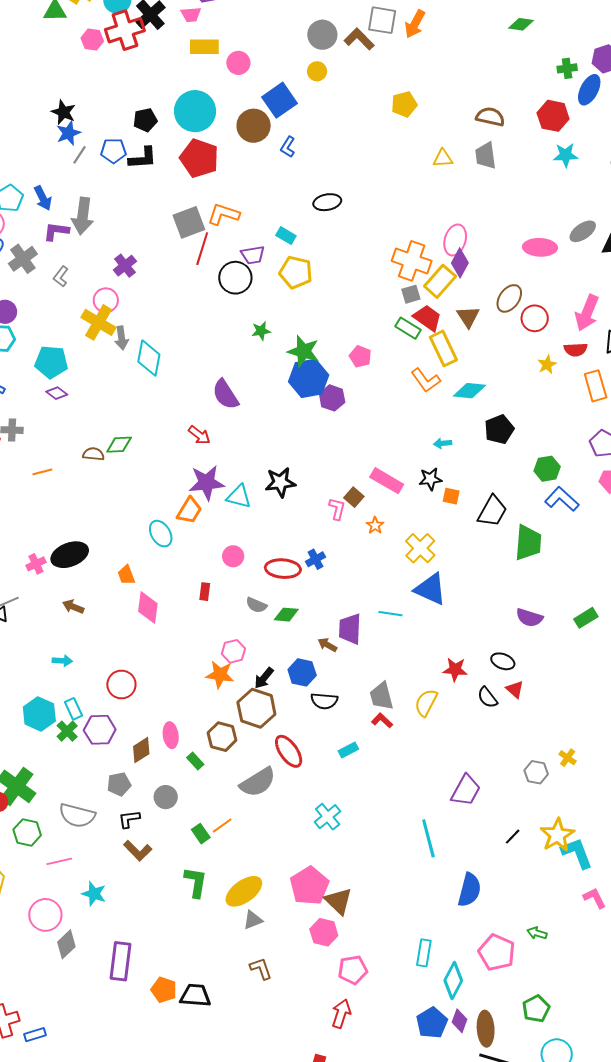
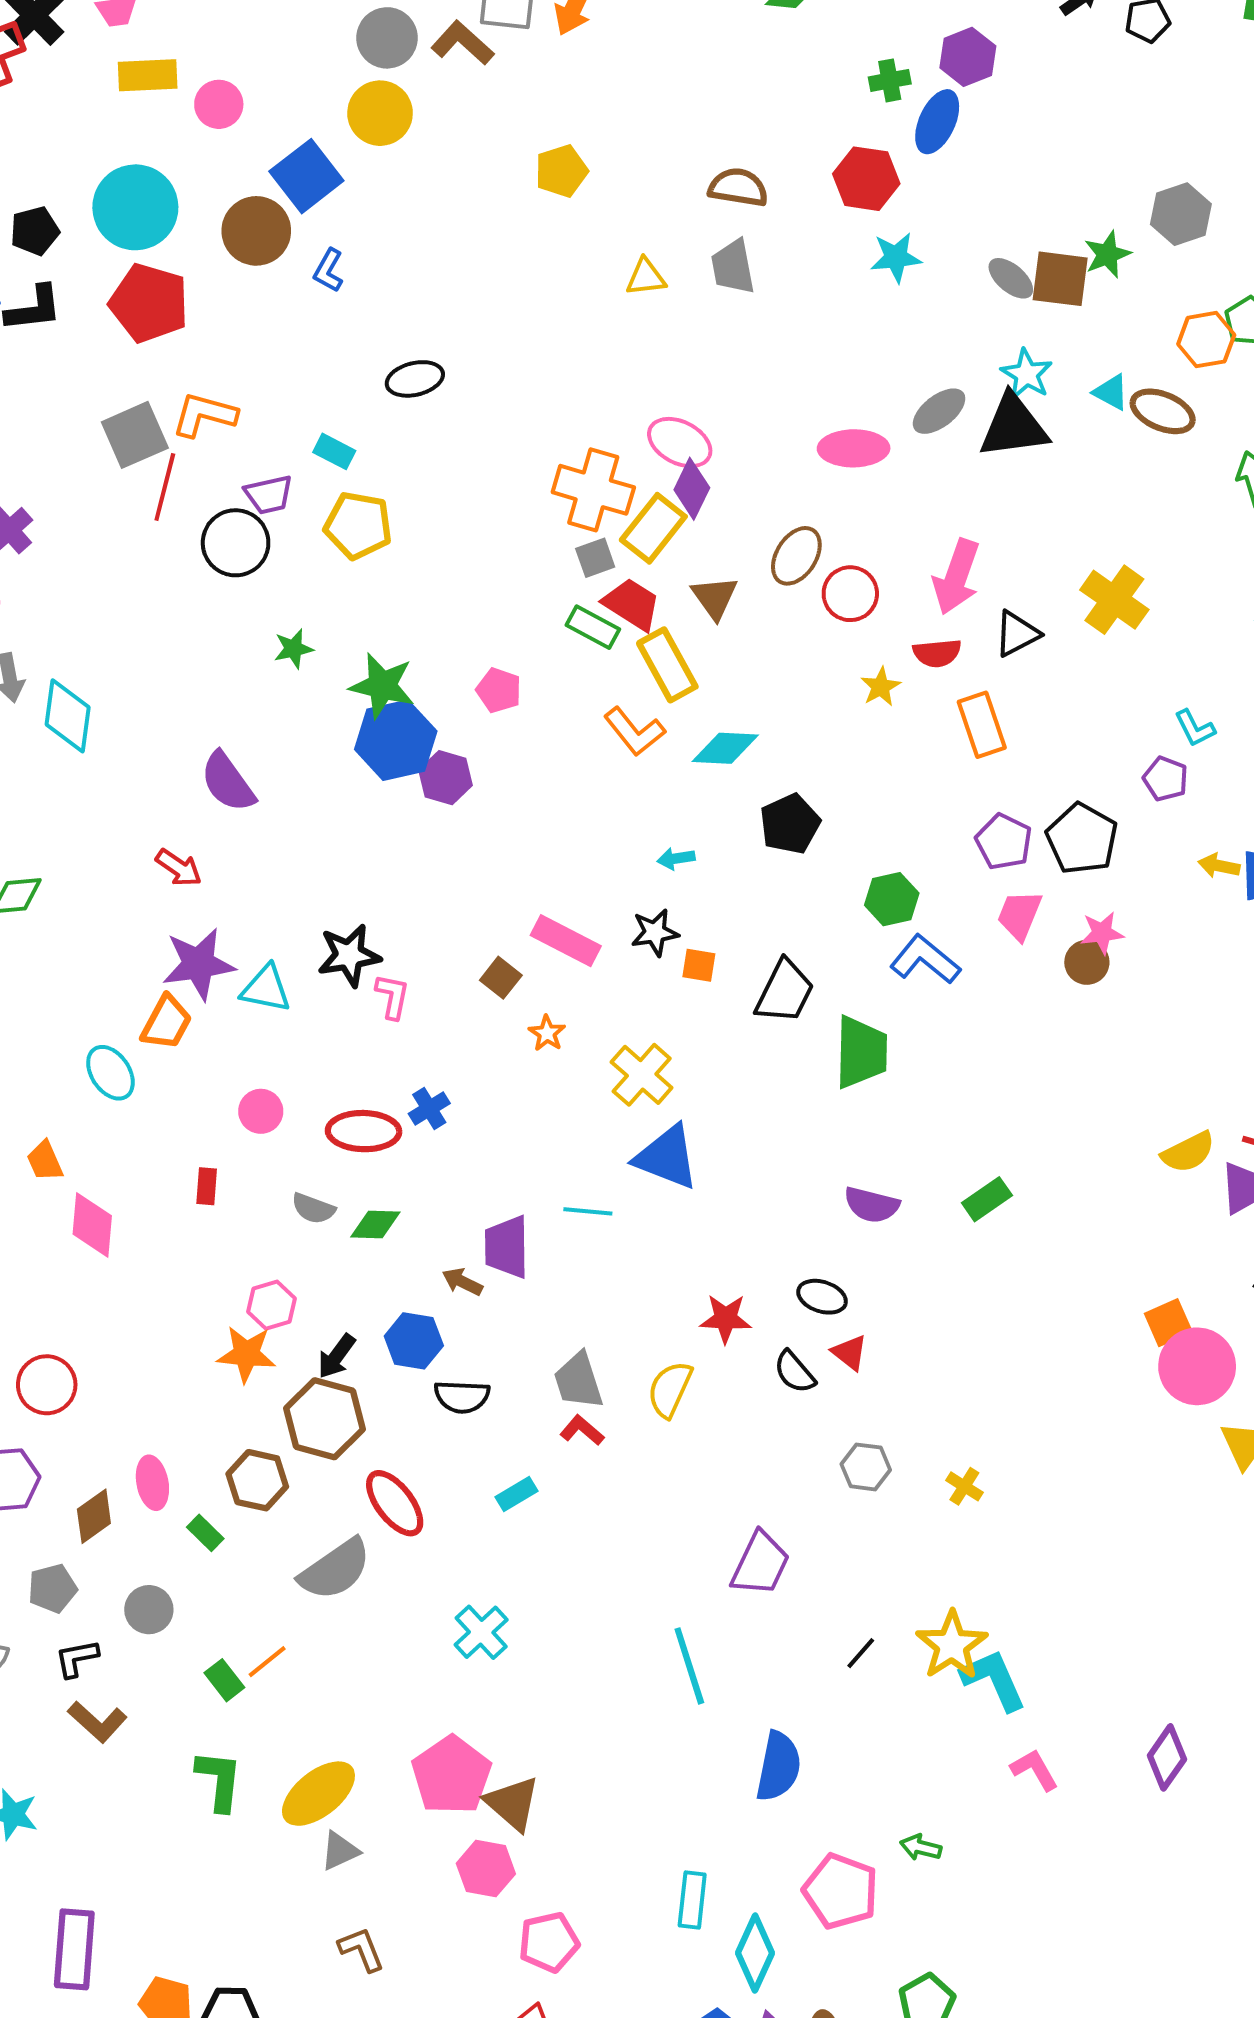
yellow circle: (317, 71) -> (380, 113), size x1.6
pink ellipse: (455, 240) -> (680, 442), turned -76
pink L-shape: (337, 509) -> (392, 996), moved
gray hexagon: (536, 772) -> (866, 1467), moved

